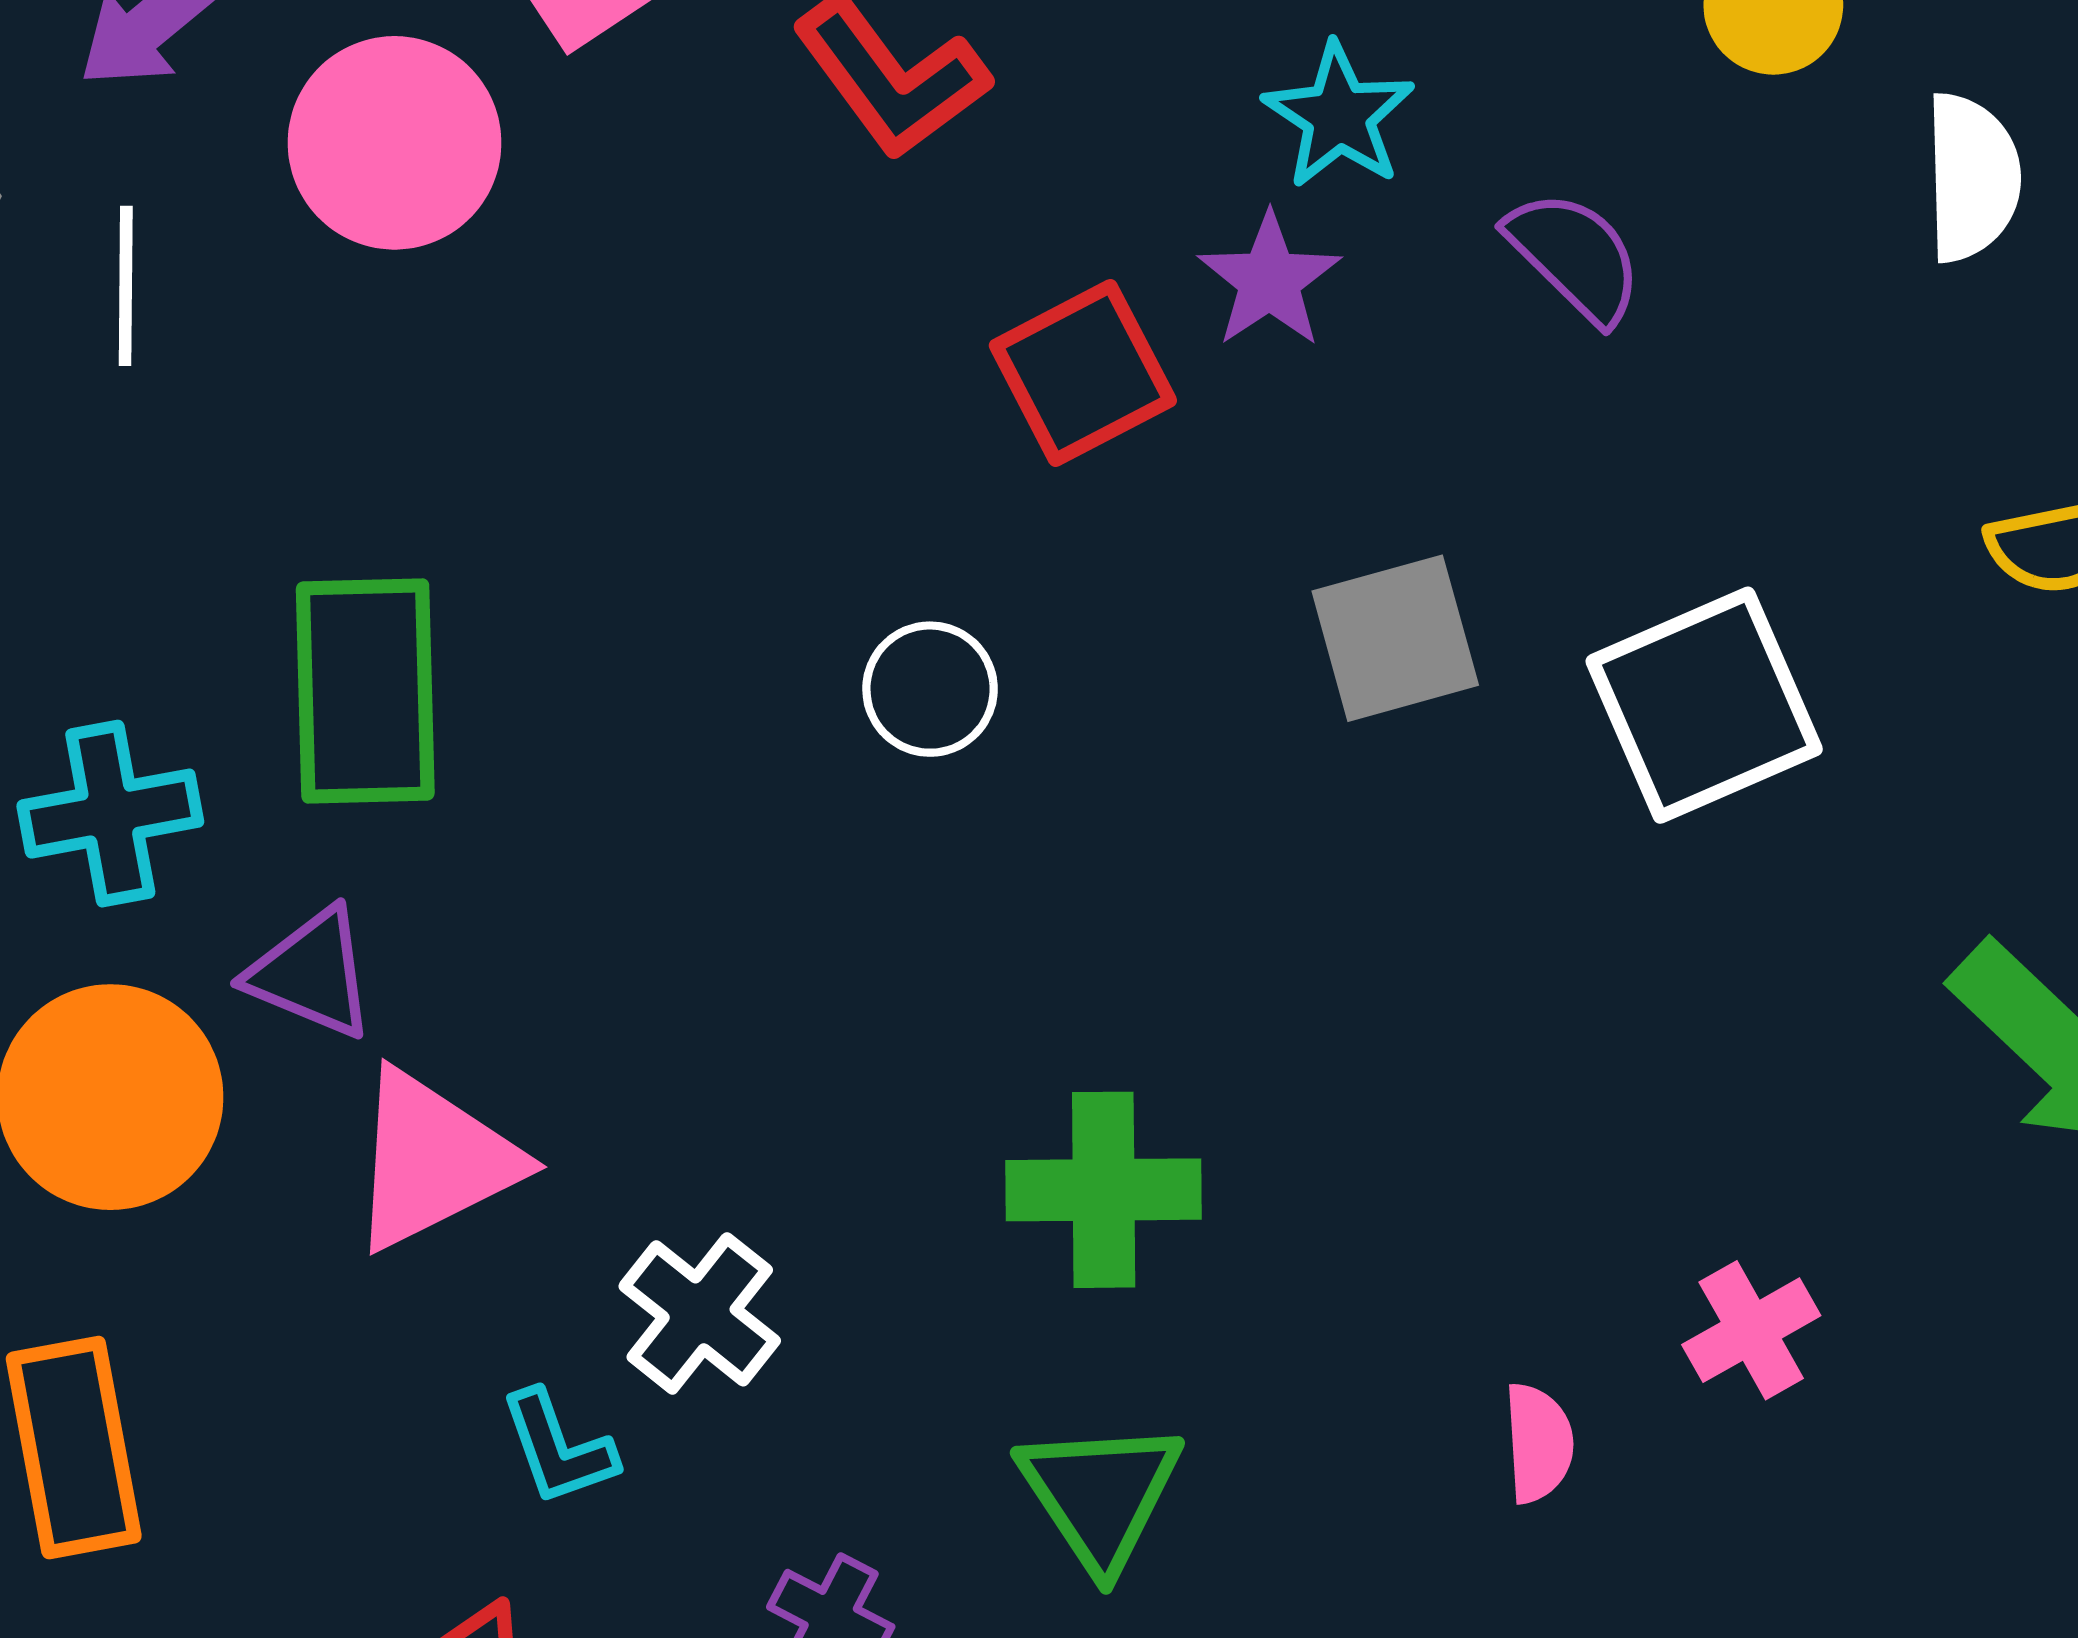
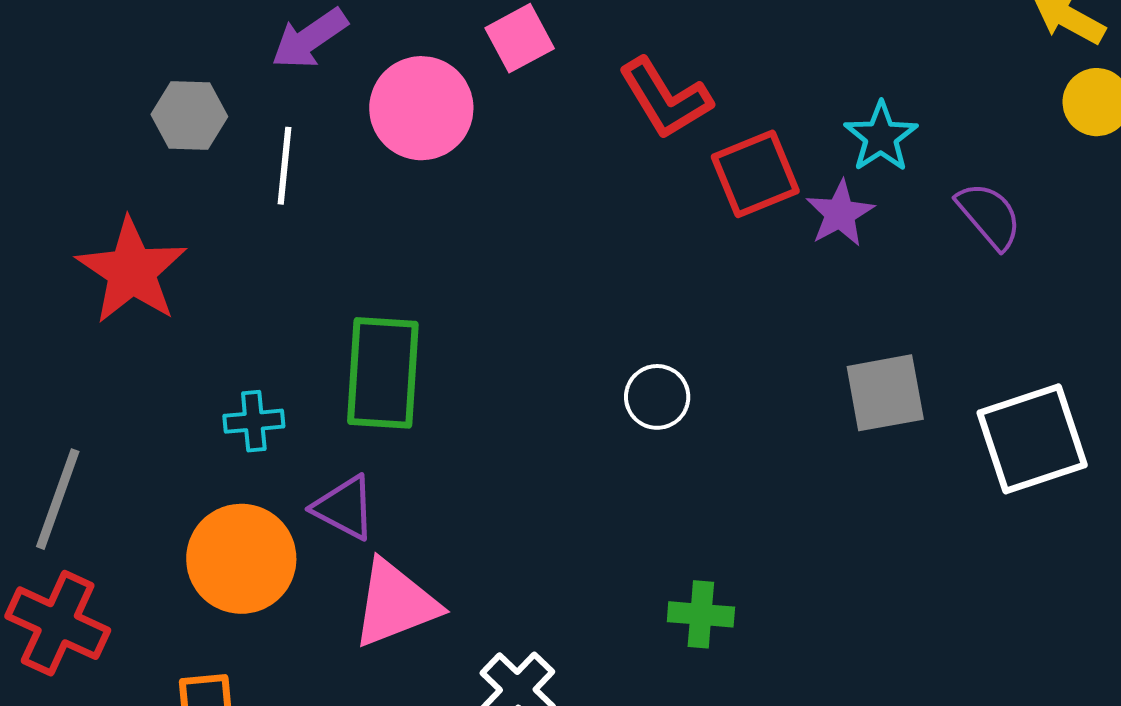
red square: (1083, 373) -> (755, 174), moved
cyan cross: (110, 814) -> (254, 421), size x0.7
green cross: (1104, 1190) -> (701, 614), moved, size x0.7

